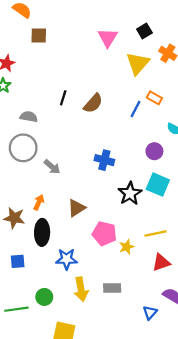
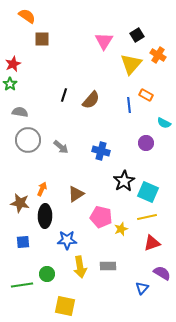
blue line: (136, 109) -> (129, 105), turned -35
gray semicircle: (29, 117) -> (20, 112), moved
gray arrow: (52, 167) -> (61, 147), moved
cyan square: (158, 185) -> (148, 192), moved

